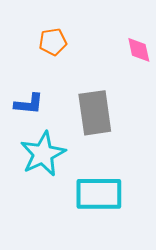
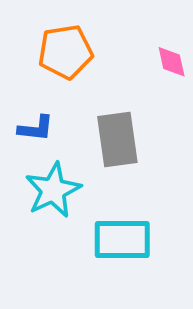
orange pentagon: (53, 42) -> (65, 52), size x1.6

